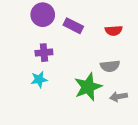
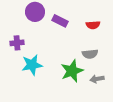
purple cross: (44, 53) -> (17, 43), moved
cyan star: (39, 79) -> (32, 65), size x1.5

